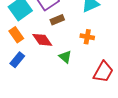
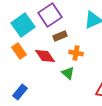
orange cross: (87, 37) -> (76, 53), moved
blue rectangle: (17, 60) -> (20, 92), moved

